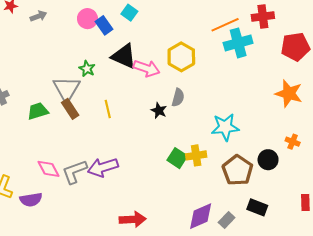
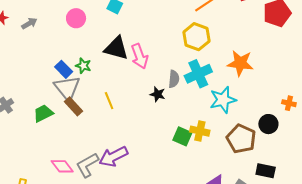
blue rectangle: (104, 25) -> (64, 69), moved
cyan cross: (238, 43) -> (198, 74), moved
yellow hexagon: (181, 57) -> (196, 37), moved
pink arrow: (147, 68) -> (140, 56), turned 60
orange star: (289, 93) -> (240, 63), moved
yellow cross: (196, 155) -> (200, 131), turned 30

